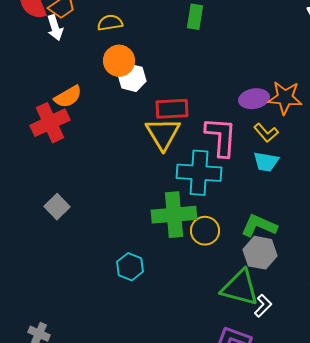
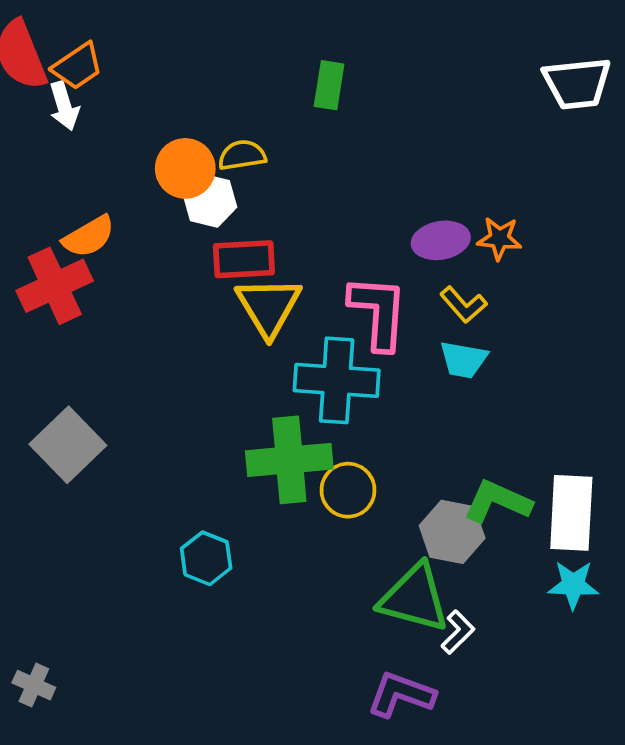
yellow semicircle: (110, 23) -> (242, 155), moved
orange star: (285, 98) -> (499, 238), size x0.7
red rectangle: (172, 109) -> (244, 259), moved
gray square: (57, 207) -> (68, 445), size x1.5
green L-shape: (259, 226) -> (498, 502), moved

